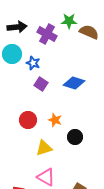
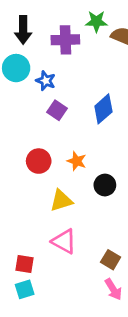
black arrow: (17, 27) -> (23, 30), turned 96
purple cross: (47, 34) -> (65, 40), turned -30
blue diamond: (74, 83) -> (103, 109), turned -60

